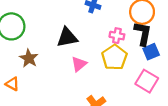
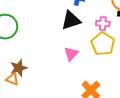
black triangle: (67, 37) -> (71, 20), moved
brown star: (29, 58) -> (19, 68), moved, turned 30

